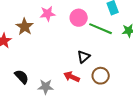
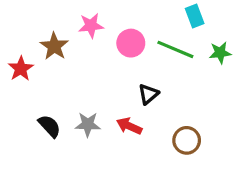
pink circle: (79, 18) -> (131, 43), moved
brown circle: (101, 76) -> (187, 140), moved
gray star: (46, 87) -> (88, 124), moved

